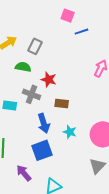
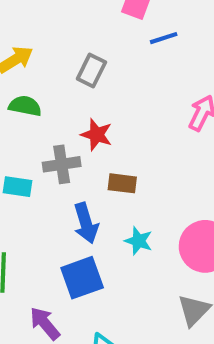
gray rectangle: (35, 46) -> (91, 71), moved
green semicircle: (23, 67) -> (25, 106), moved
gray cross: (31, 94) -> (62, 164), turned -30

